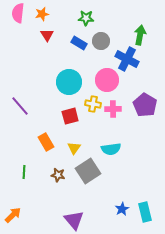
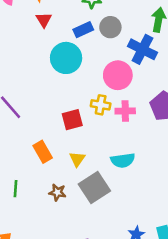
blue rectangle: (79, 43) -> (83, 30), turned -56
cyan circle: (69, 82) -> (66, 58), moved

